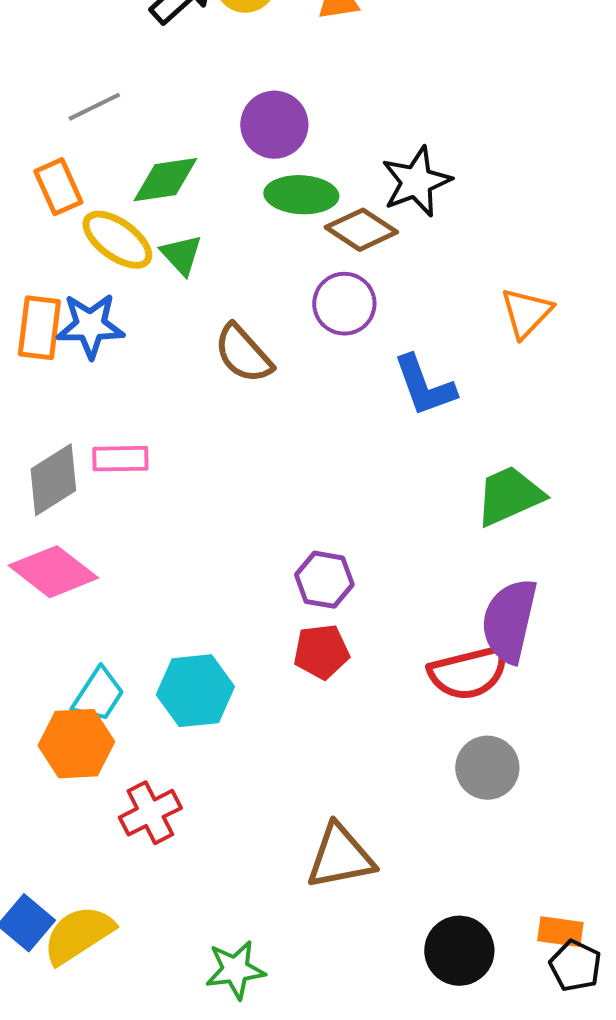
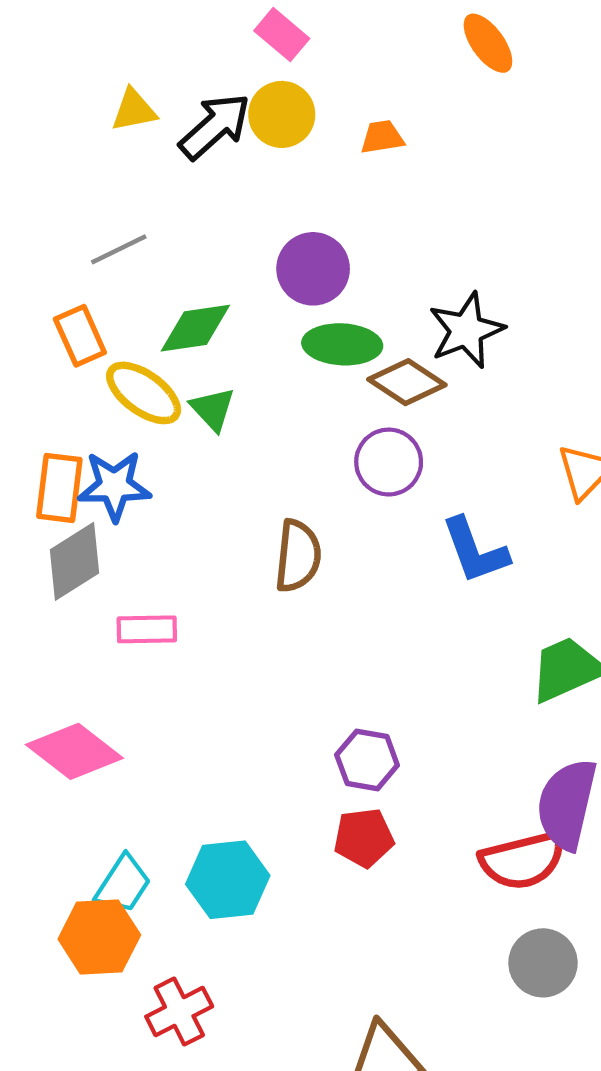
brown semicircle: (243, 354) -> (298, 556), moved, turned -132
gray diamond: (53, 480) -> (74, 561), moved

